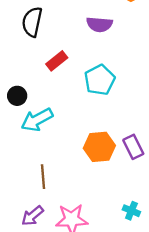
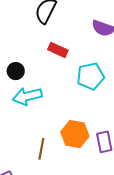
red rectangle: (57, 61) -> (58, 50), turned 48
brown line: (43, 177) -> (41, 149), moved

